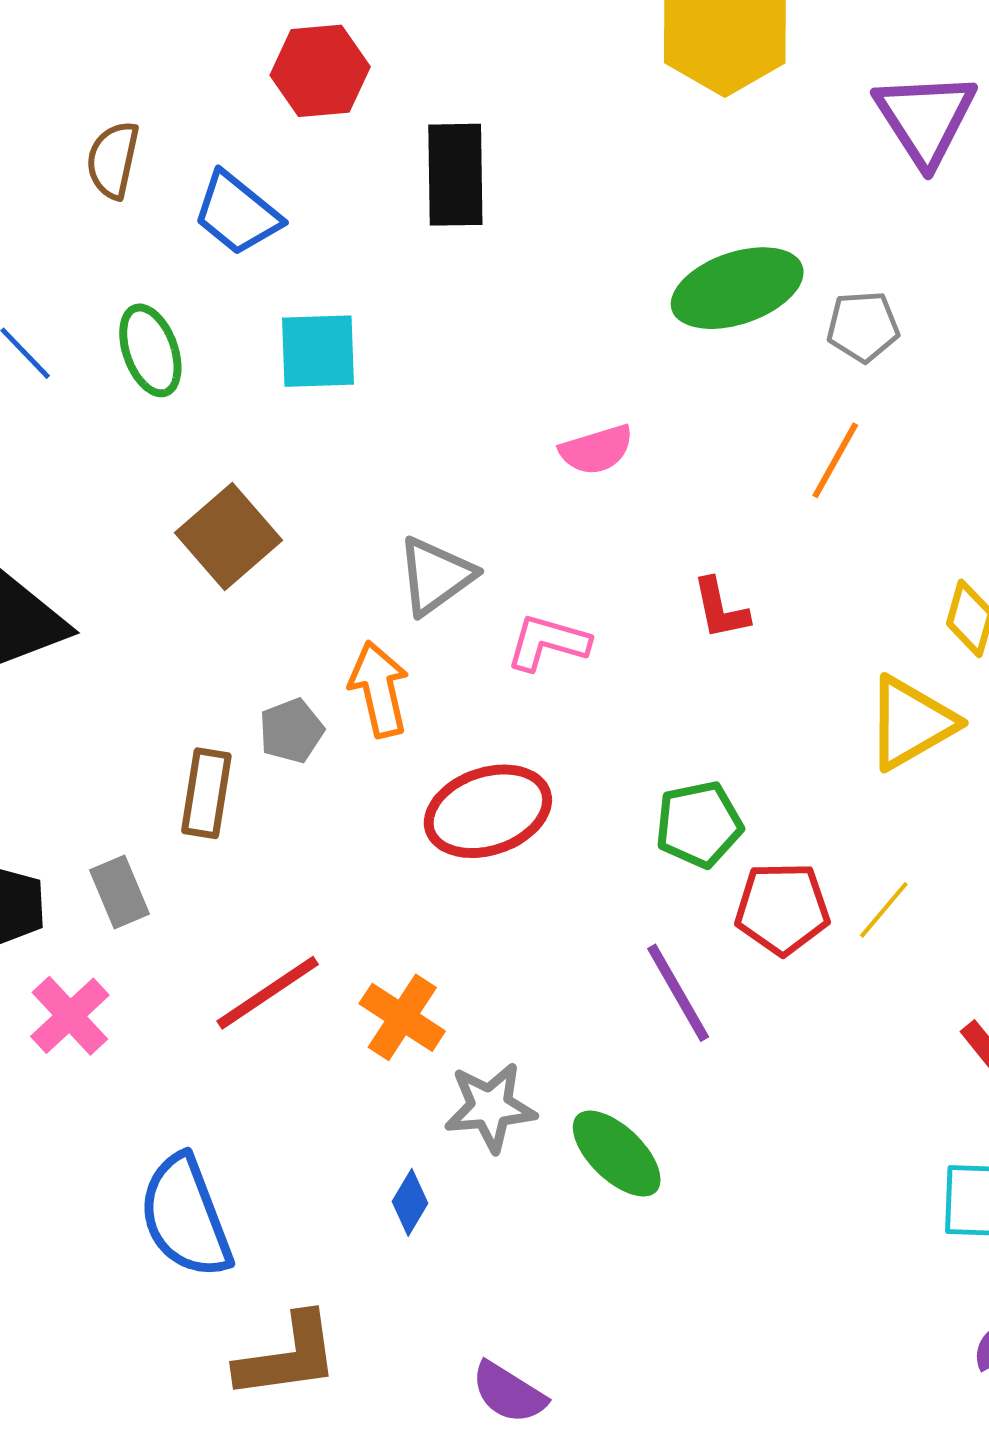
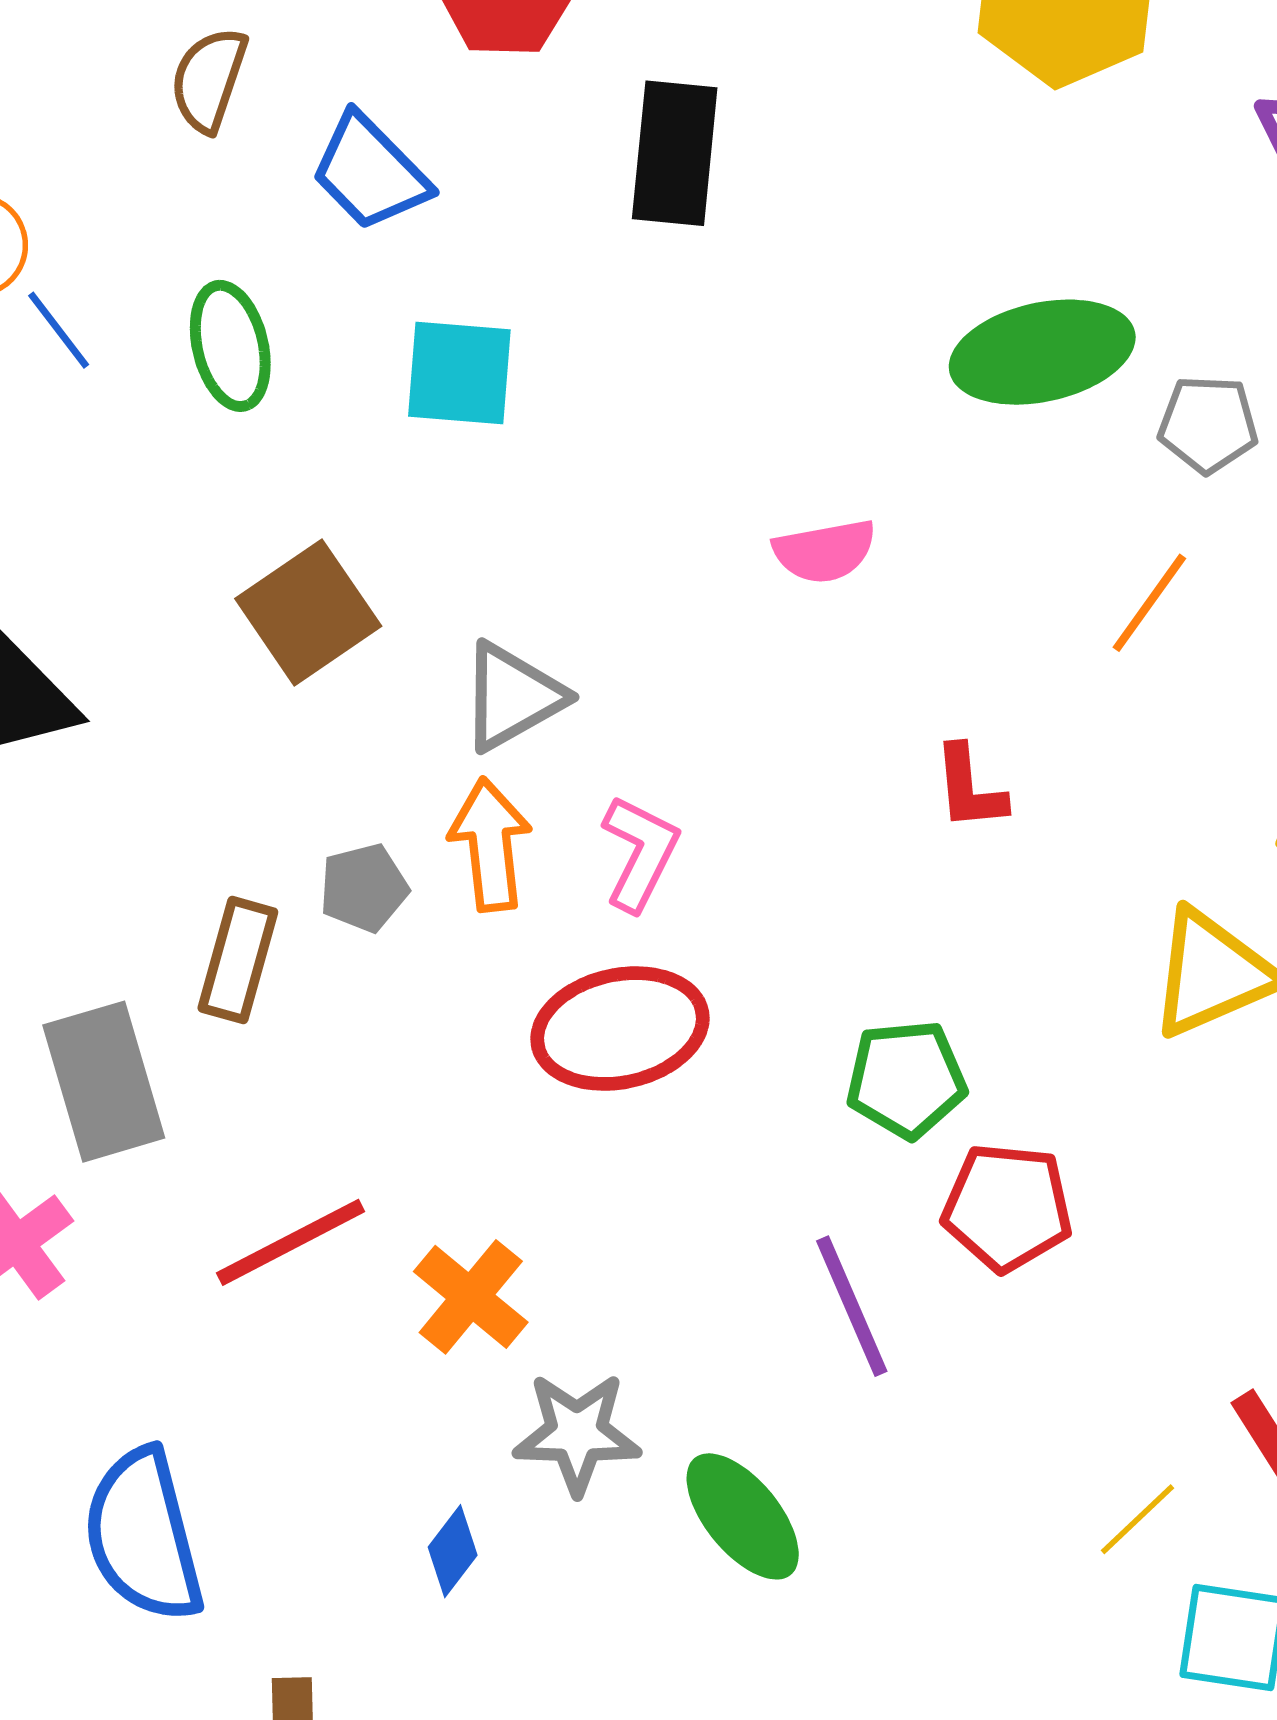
gray triangle: (436, 576) -> (512, 697), moved
pink L-shape: (548, 643) -> (640, 853), moved, turned 94
gray rectangle: (119, 892) -> (104, 1082), size x1.6
yellow line: (884, 910) -> (1138, 1519), moved

